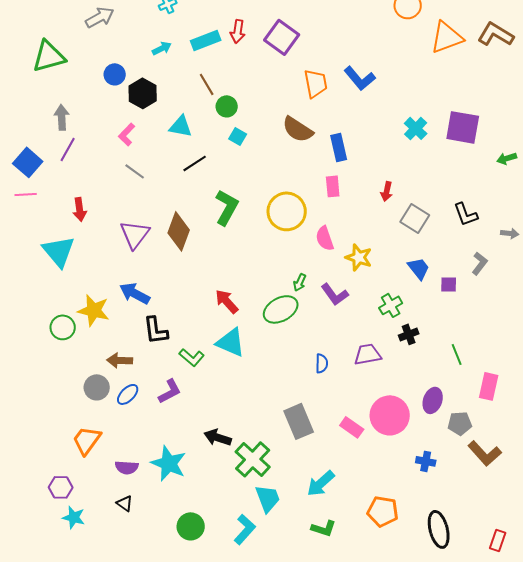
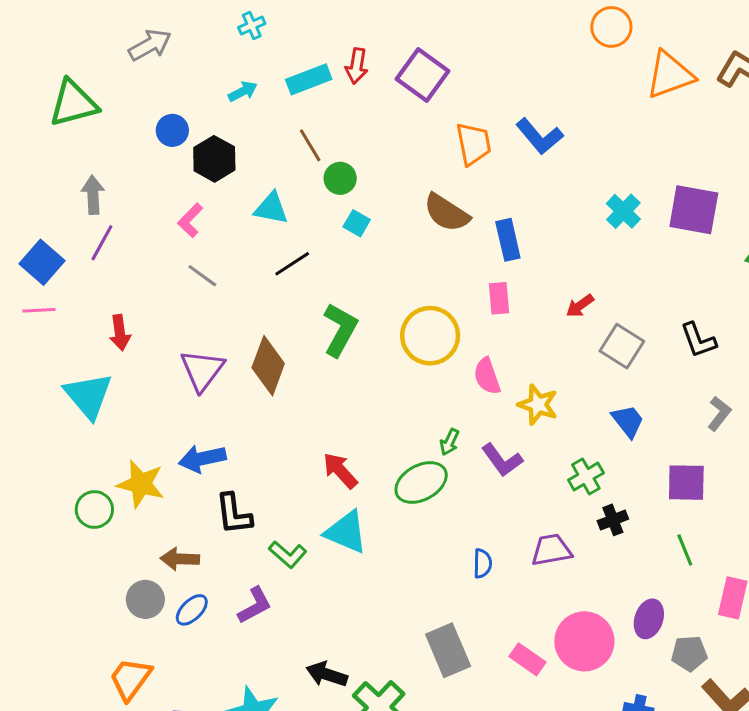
red arrow: (387, 191) -> (580, 306), turned 42
purple square: (449, 284) -> (686, 483), moved, size x1.6
blue arrow: (135, 293) -> (202, 459), turned -40

